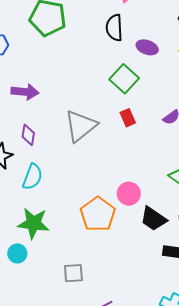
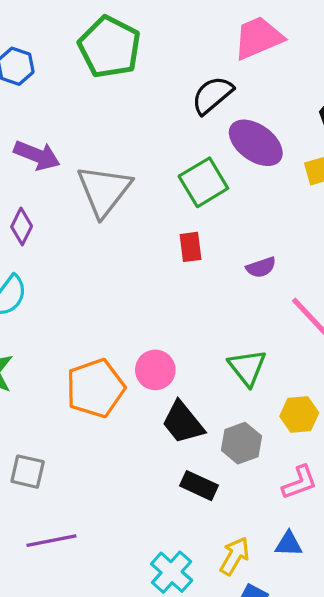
black semicircle: (114, 28) -> (212, 95), turned 36
purple ellipse: (147, 47) -> (256, 143), size x1.5
gray triangle: (81, 126) -> (104, 191), moved, turned -30

